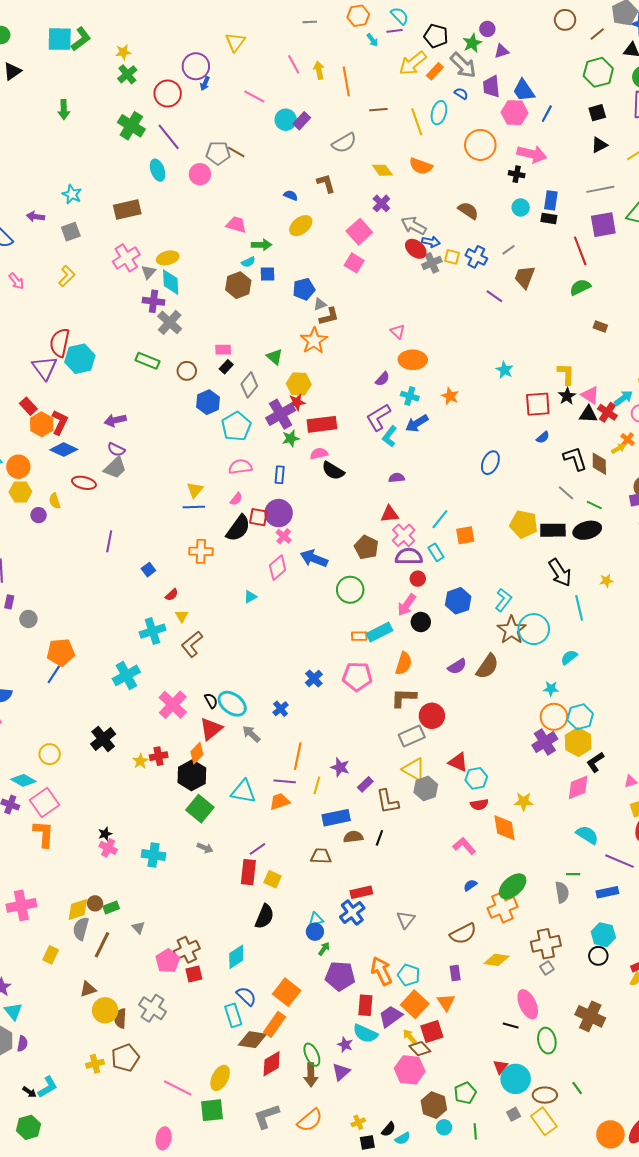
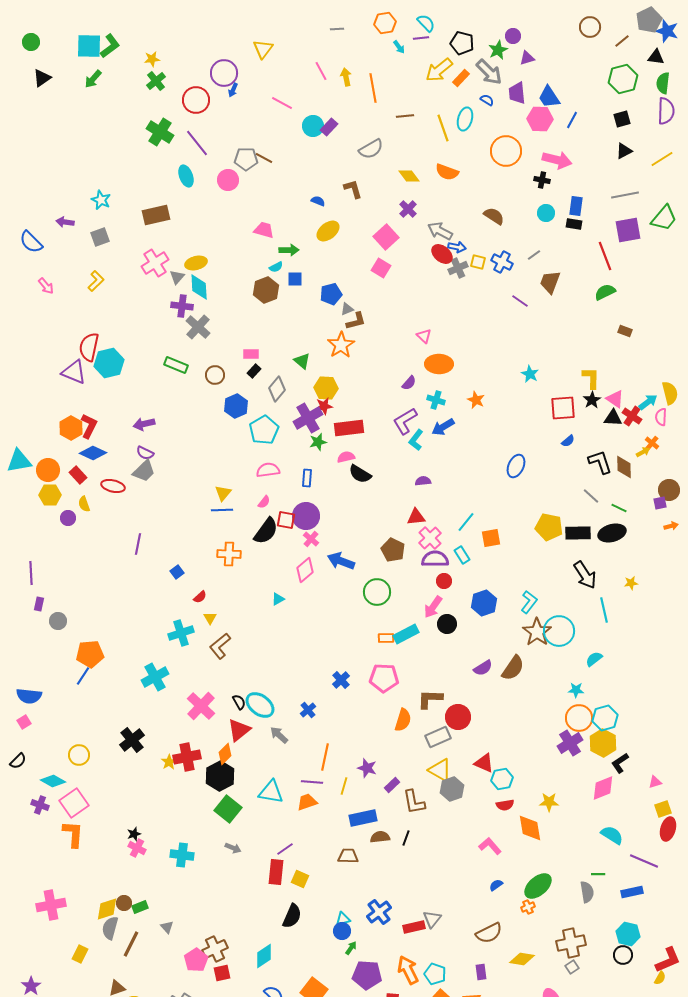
green arrow: (64, 110) -> (93, 79), moved, turned 42
purple triangle: (45, 368) -> (74, 372), turned -32
red rectangle: (28, 406) -> (78, 475), moved
orange semicircle: (404, 663) -> (403, 720), moved
red cross: (159, 756) -> (187, 757), size x1.5
red rectangle: (361, 892) -> (414, 927), moved
orange cross: (502, 907) -> (528, 907), size x0.5

